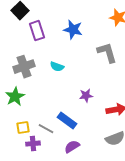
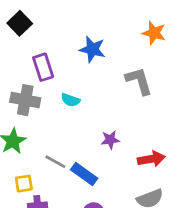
purple rectangle: (37, 31) -> (43, 67), moved
gray cross: (24, 67) -> (25, 100), turned 30
gray line: (46, 129) -> (55, 162), moved

